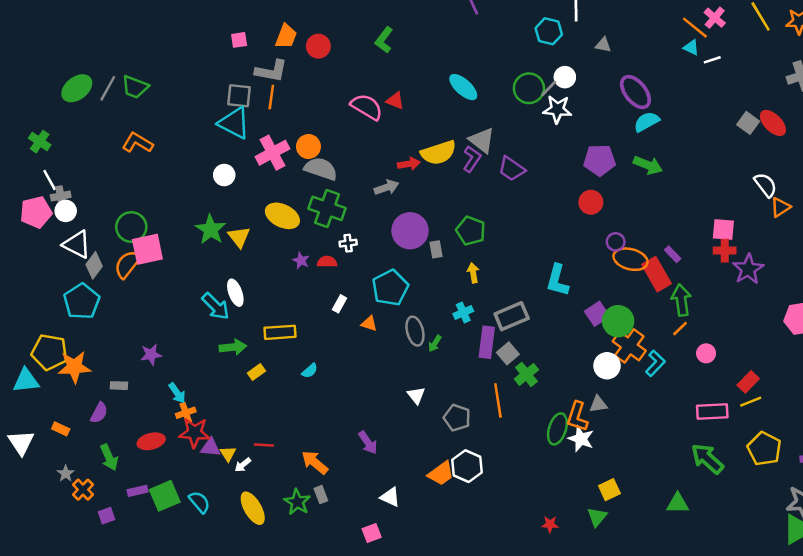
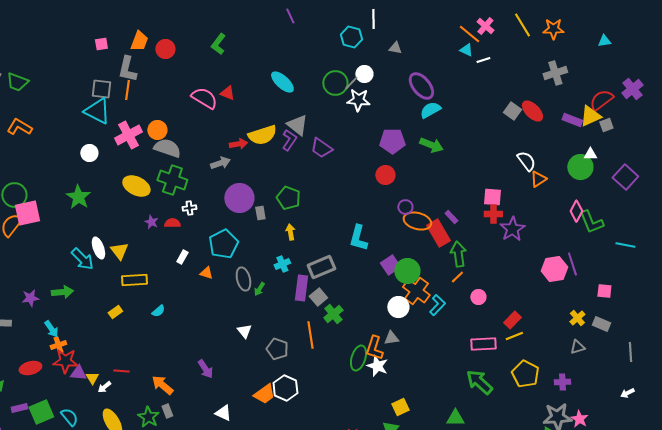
gray L-shape: (271, 71) -> (127, 69), turned 92
yellow triangle: (239, 237) -> (119, 251), moved
green arrow: (233, 347) -> (62, 292), moved

